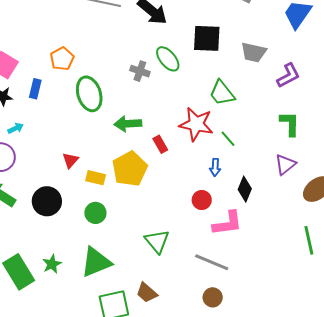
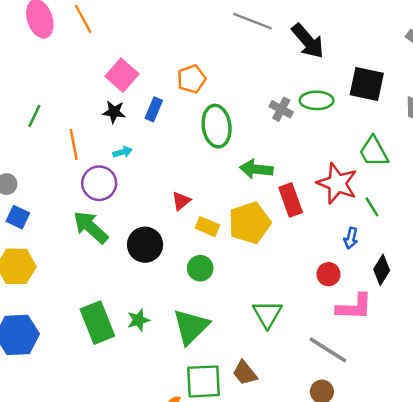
green ellipse: (168, 59) -> (317, 100), turned -60
red rectangle: (160, 144) -> (291, 200), size x1.5
green triangle: (96, 262) -> (191, 327), turned -32

